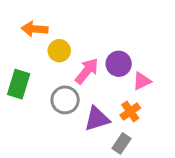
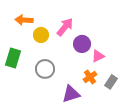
pink arrow: (87, 71) -> (65, 27), moved
purple triangle: (97, 119) -> (71, 94), moved
gray rectangle: (122, 143) -> (111, 82), moved

